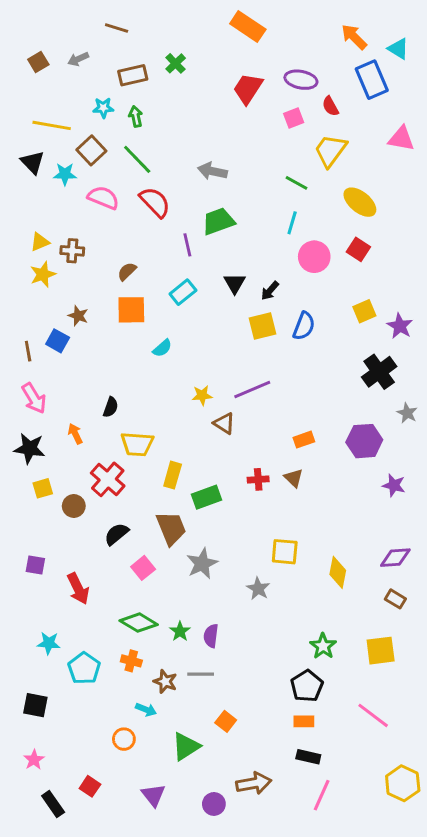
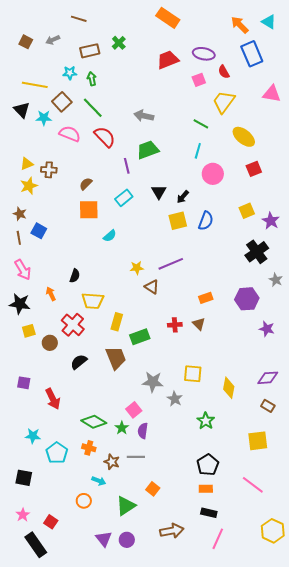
cyan triangle: (398, 49) -> (269, 22), moved
brown square: (38, 62) -> (26, 42), turned -32
red trapezoid: (248, 89) -> (168, 60), turned 35
red square: (358, 249) -> (254, 169), moved, turned 35
brown star: (78, 316) -> (20, 214), moved
gray star: (202, 564) -> (153, 382), moved, turned 30
pink square: (143, 568) -> (134, 410), moved
green star: (323, 646) -> (206, 421), moved
red square: (90, 786) -> (51, 522), moved
black rectangle: (53, 804) -> (36, 545), size x1.4
purple circle: (214, 804) -> (127, 540), moved

